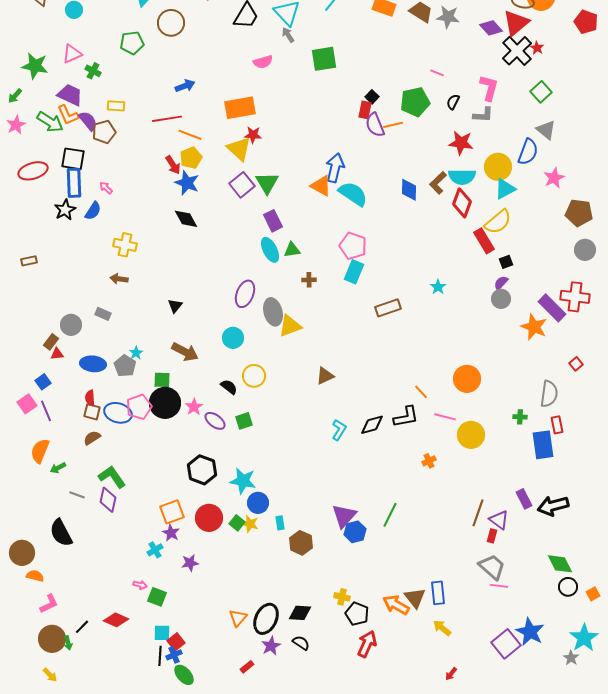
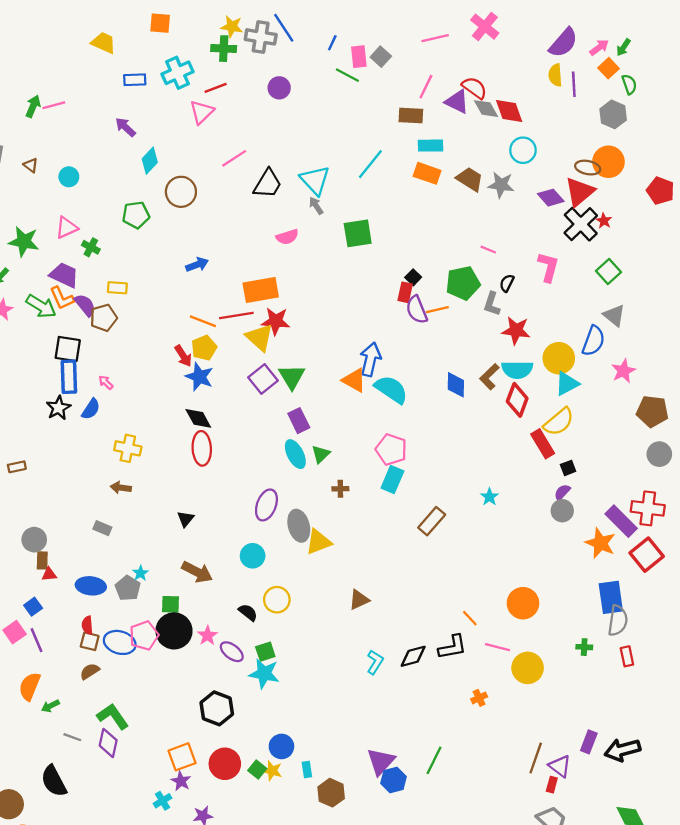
gray L-shape: (483, 115) -> (492, 304), moved, turned 105
red line: (167, 119) -> (236, 315), moved
red star: (253, 135) -> (276, 321), size x1.4
red ellipse: (33, 171) -> (202, 448), moved, turned -76
green triangle: (292, 250) -> (321, 454), turned -36
brown rectangle: (388, 308) -> (432, 521), turned -30
gray circle: (71, 325) -> (34, 540), moved
brown rectangle: (51, 342) -> (42, 560), turned -35
red square: (576, 364) -> (647, 555), moved, size x2.0
blue rectangle: (543, 445) -> (611, 597), moved
cyan star: (243, 481) -> (264, 674), moved
purple rectangle: (524, 499) -> (589, 742), turned 48

